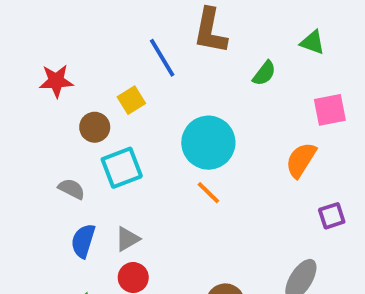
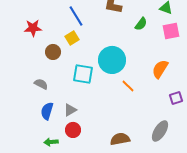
blue line: (162, 58) -> (76, 16), moved
pink square: (330, 110) -> (171, 31), moved
cyan square: (122, 168) -> (83, 74), moved, turned 30
orange line: (208, 193) -> (128, 86), moved

